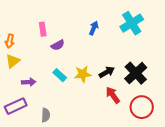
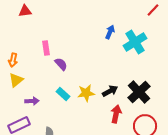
blue arrow: (94, 28) -> (110, 32), moved
purple semicircle: (58, 45) -> (61, 64), turned -104
red arrow: (113, 95) -> (116, 114), turned 48

